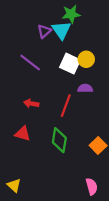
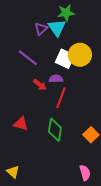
yellow circle: (86, 59) -> (80, 55), size x1.5
purple semicircle: (85, 88) -> (56, 79), moved
red arrow: (31, 103) -> (40, 85), moved, turned -152

